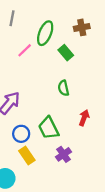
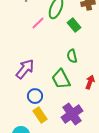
green trapezoid: (49, 128) -> (61, 79), moved
purple cross: (63, 154) -> (72, 114), size x1.5

